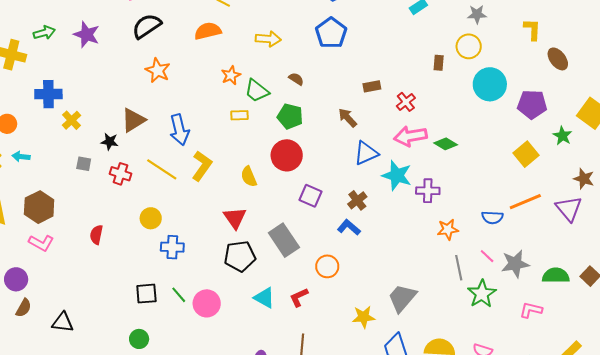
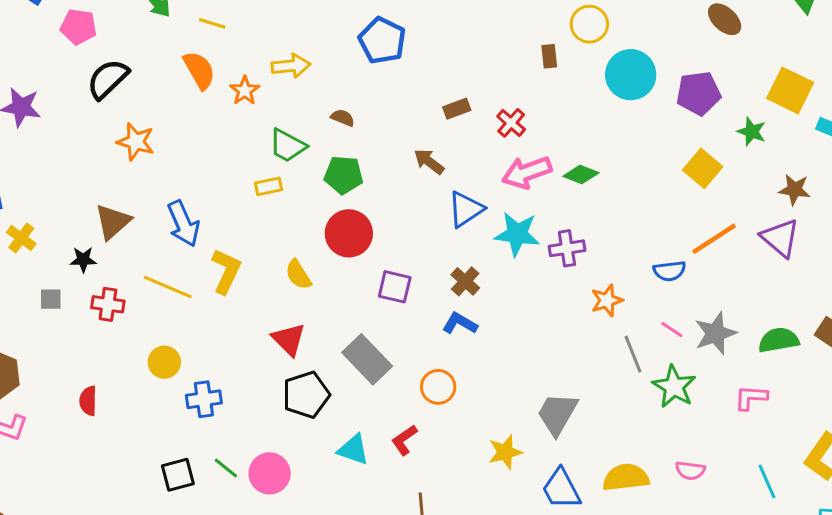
orange semicircle: (208, 31) -> (199, 70), turned 84
orange star: (231, 75) -> (245, 91), moved

